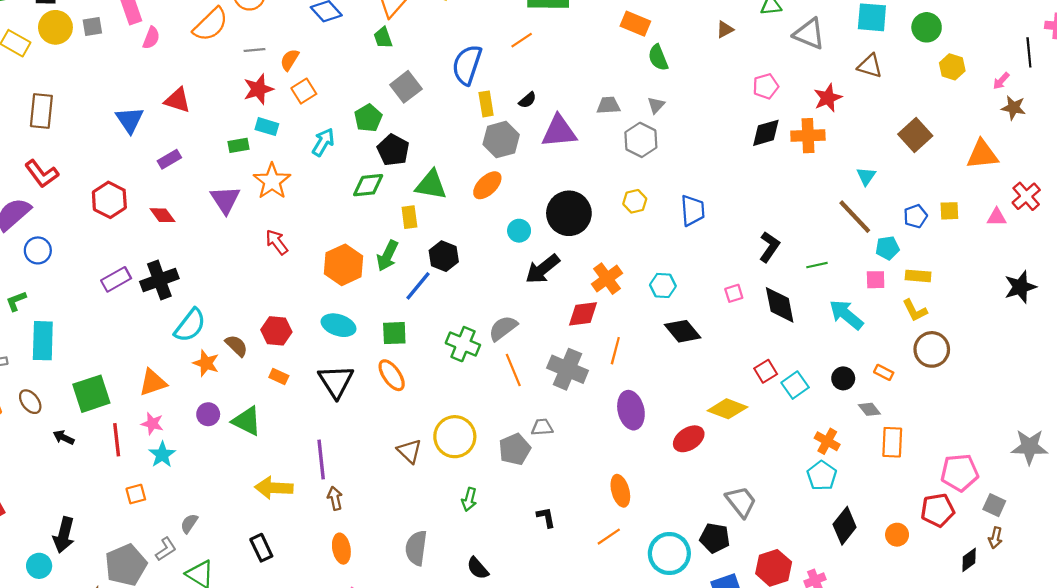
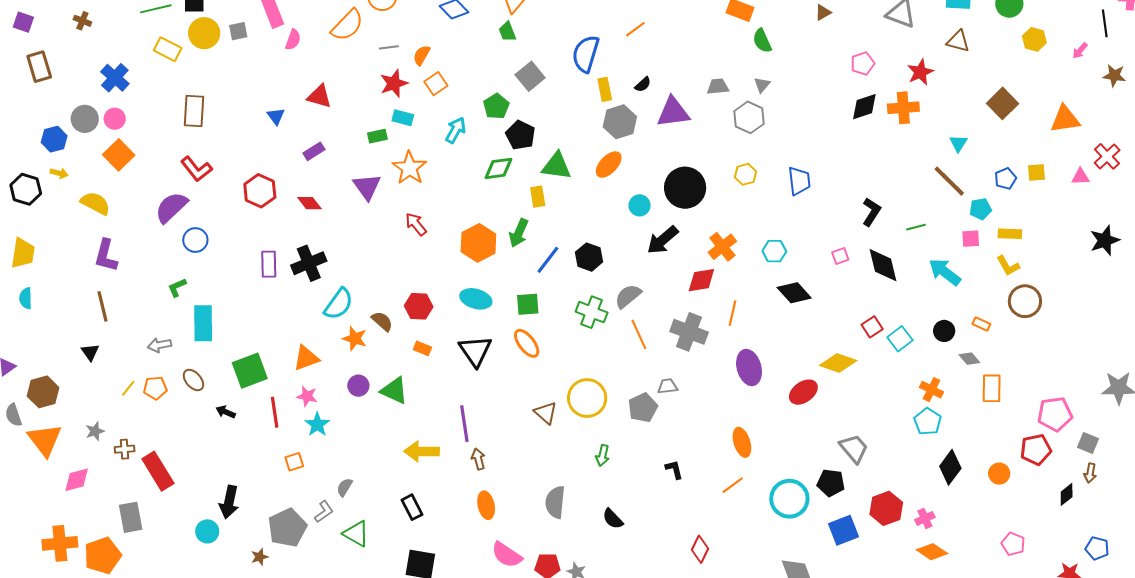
brown star: (1013, 108) -> (1114, 76), moved
blue triangle: (130, 120) -> (276, 116), size x0.7
black hexagon: (444, 256) -> (589, 257), moved
purple rectangle: (116, 279) -> (269, 264), turned -60

